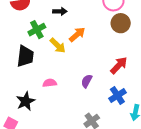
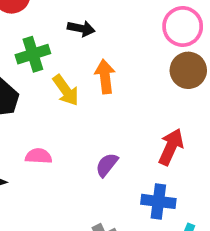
orange arrow: (77, 34) -> (105, 77), turned -66
red arrow: (119, 65) -> (171, 147), turned -30
blue cross: (117, 95) -> (158, 201), turned 30

